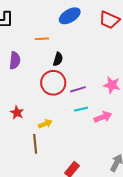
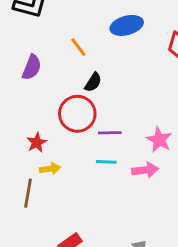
orange line: (42, 39) -> (78, 47), turned 40
red star: (17, 113) -> (37, 143), moved
pink arrow: (103, 117) -> (145, 170), moved

